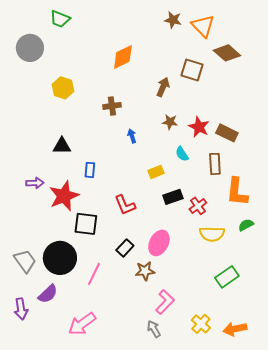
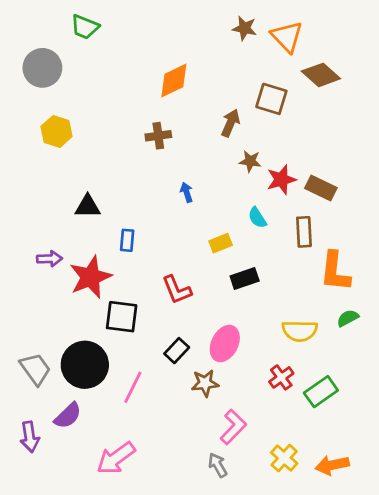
yellow hexagon: (63, 88) -> (57, 131), moved
brown cross: (112, 106) -> (158, 136), moved
brown star: (170, 122) -> (250, 161), moved
red star: (199, 127) -> (281, 180), turned 30
red cross: (198, 206) -> (281, 377), moved

